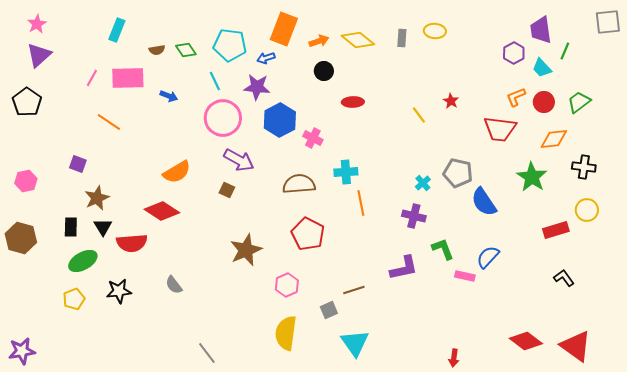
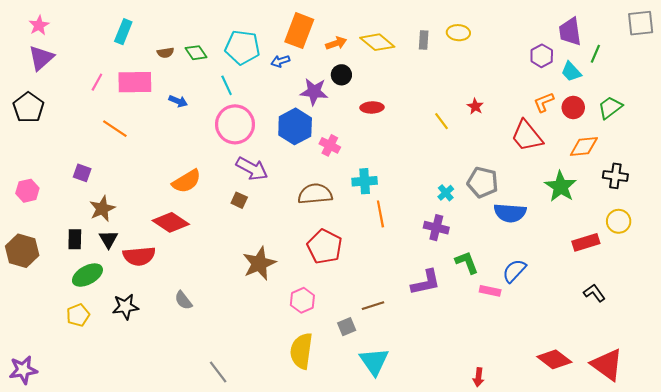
purple star: (257, 87) -> (314, 92), moved
red trapezoid: (500, 129) -> (527, 136), turned 44
blue semicircle: (484, 202) -> (510, 213), turned -52

